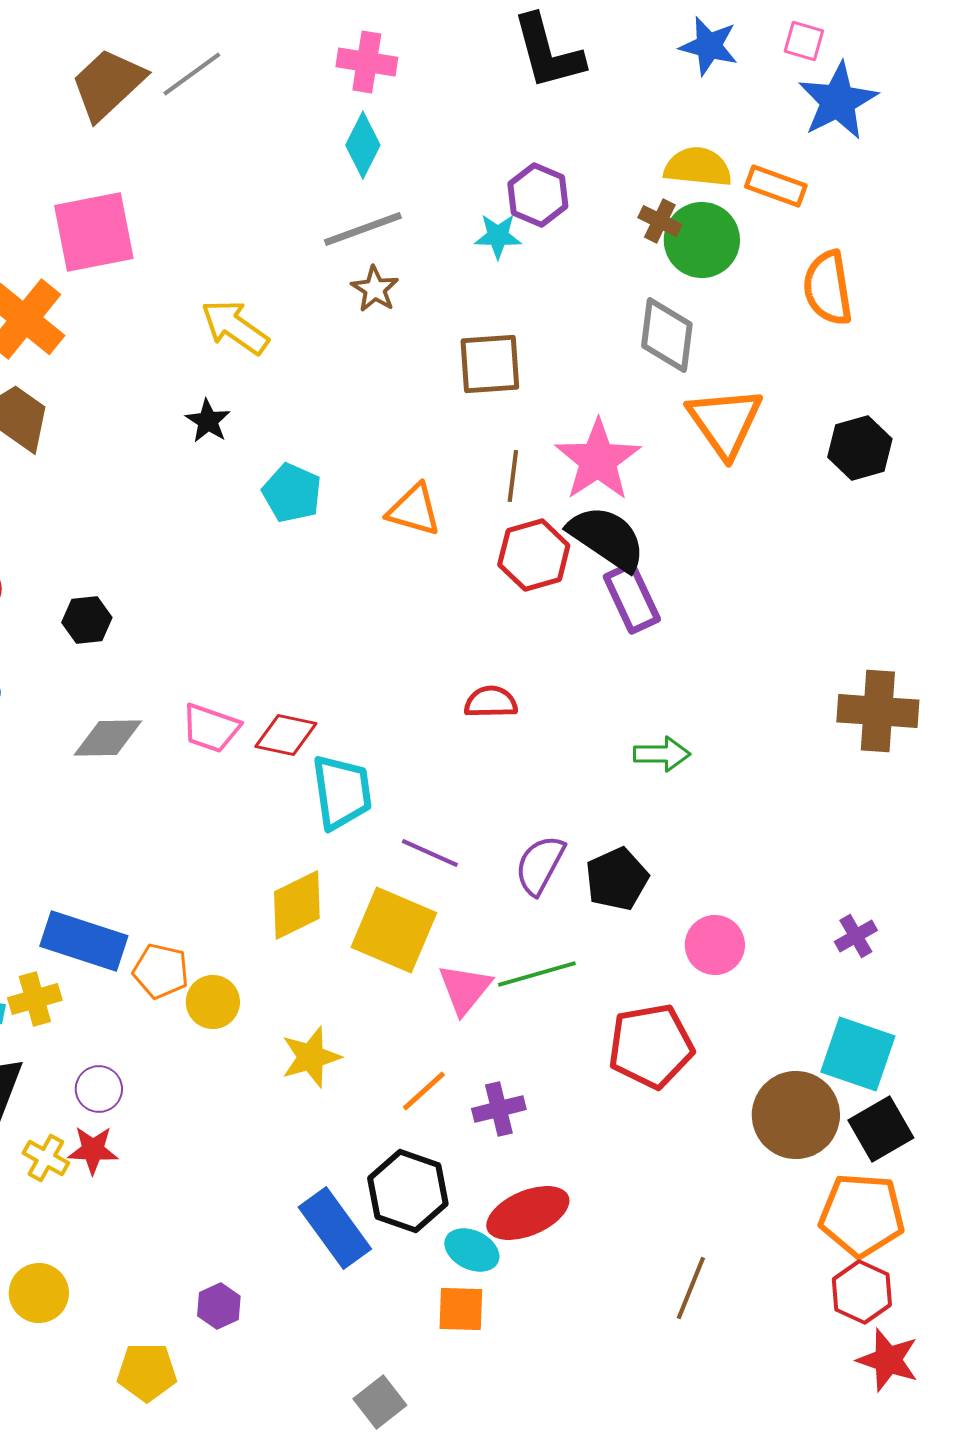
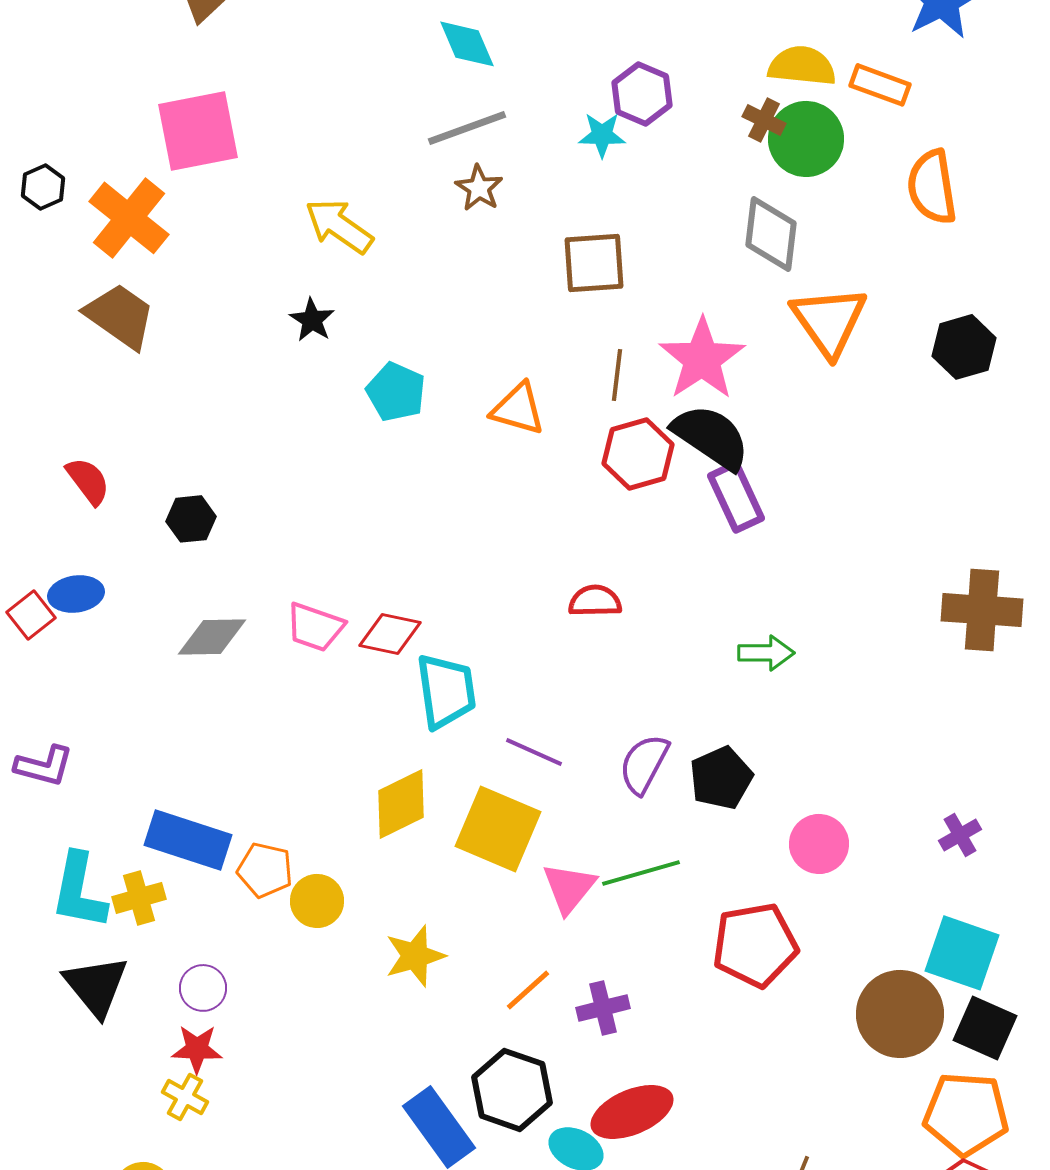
cyan diamond: (363, 145) -> (467, 44), turned -50
black square: (881, 1129) -> (985, 1028), turned -36
yellow cross: (46, 1158) -> (185, 1097), moved

